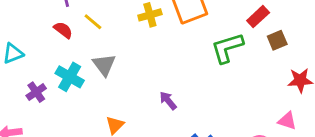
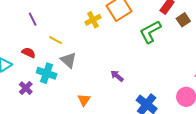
yellow line: (93, 22) -> (56, 40), moved
red semicircle: (63, 30) -> (29, 53), moved

